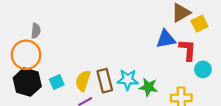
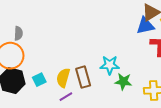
blue triangle: (166, 39) -> (145, 26), moved
cyan star: (128, 80) -> (110, 65), moved

